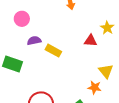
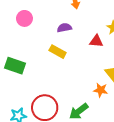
purple semicircle: (34, 41) -> (64, 28), moved

